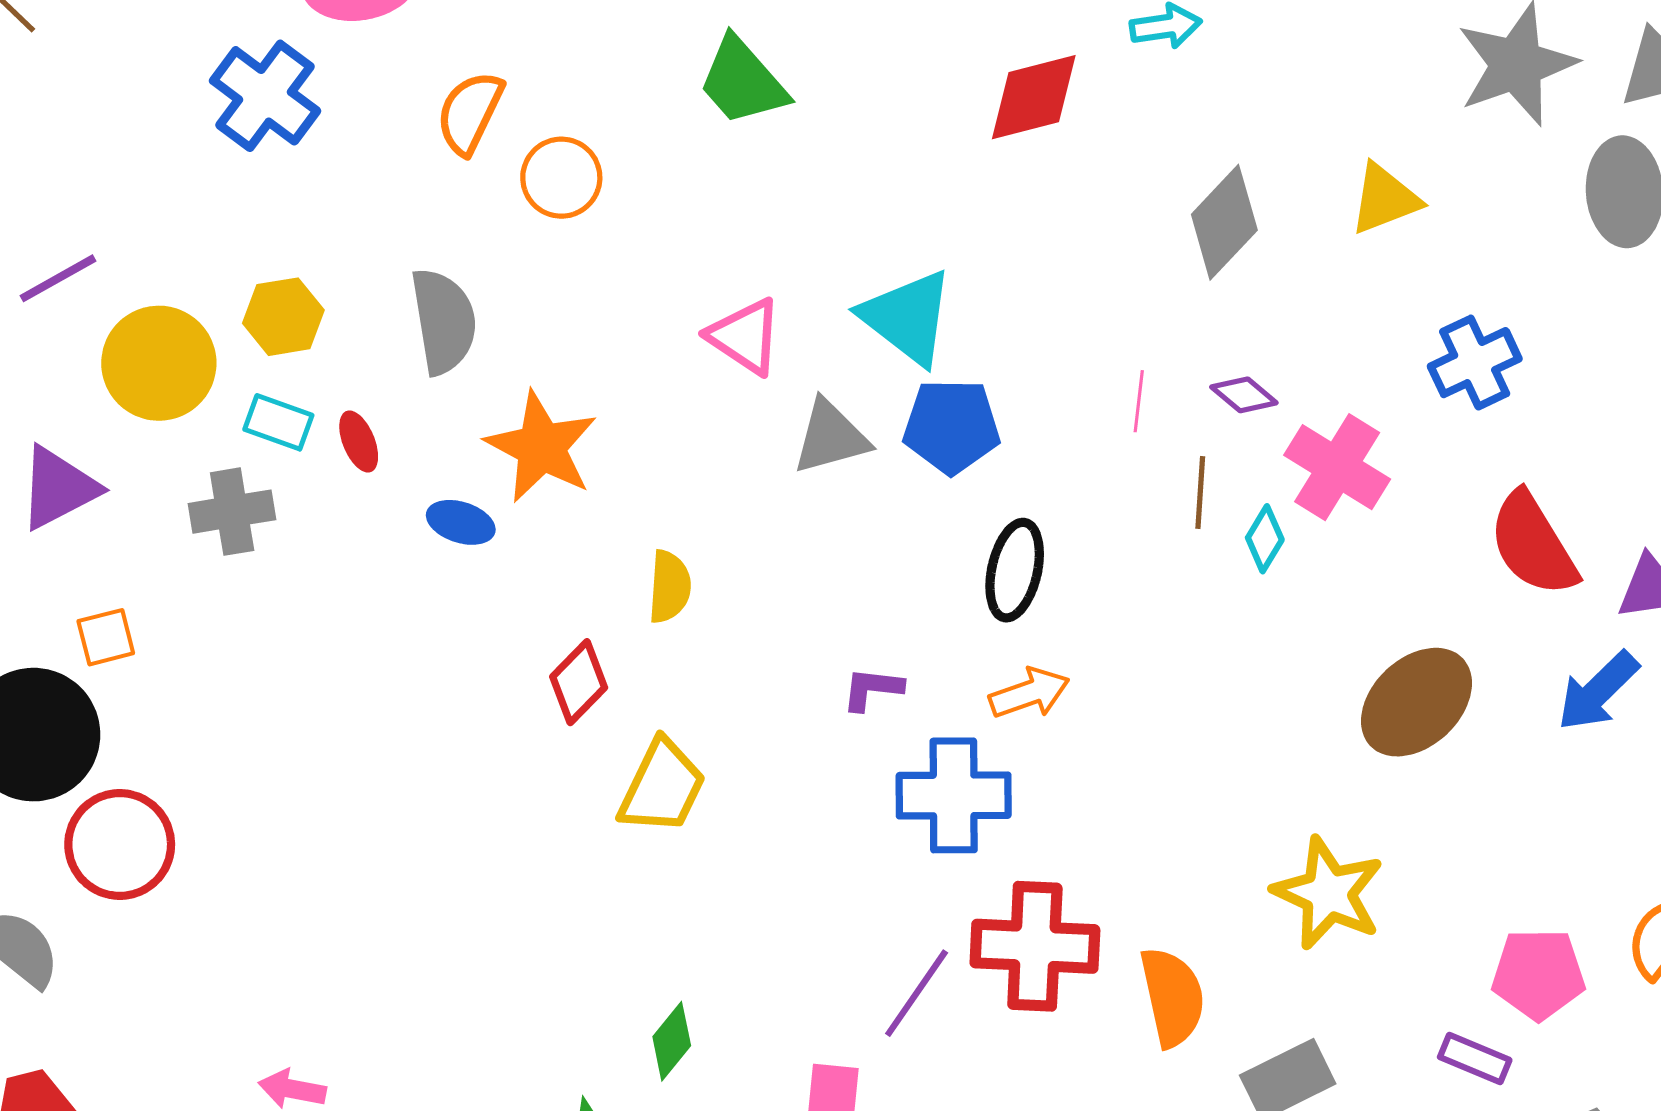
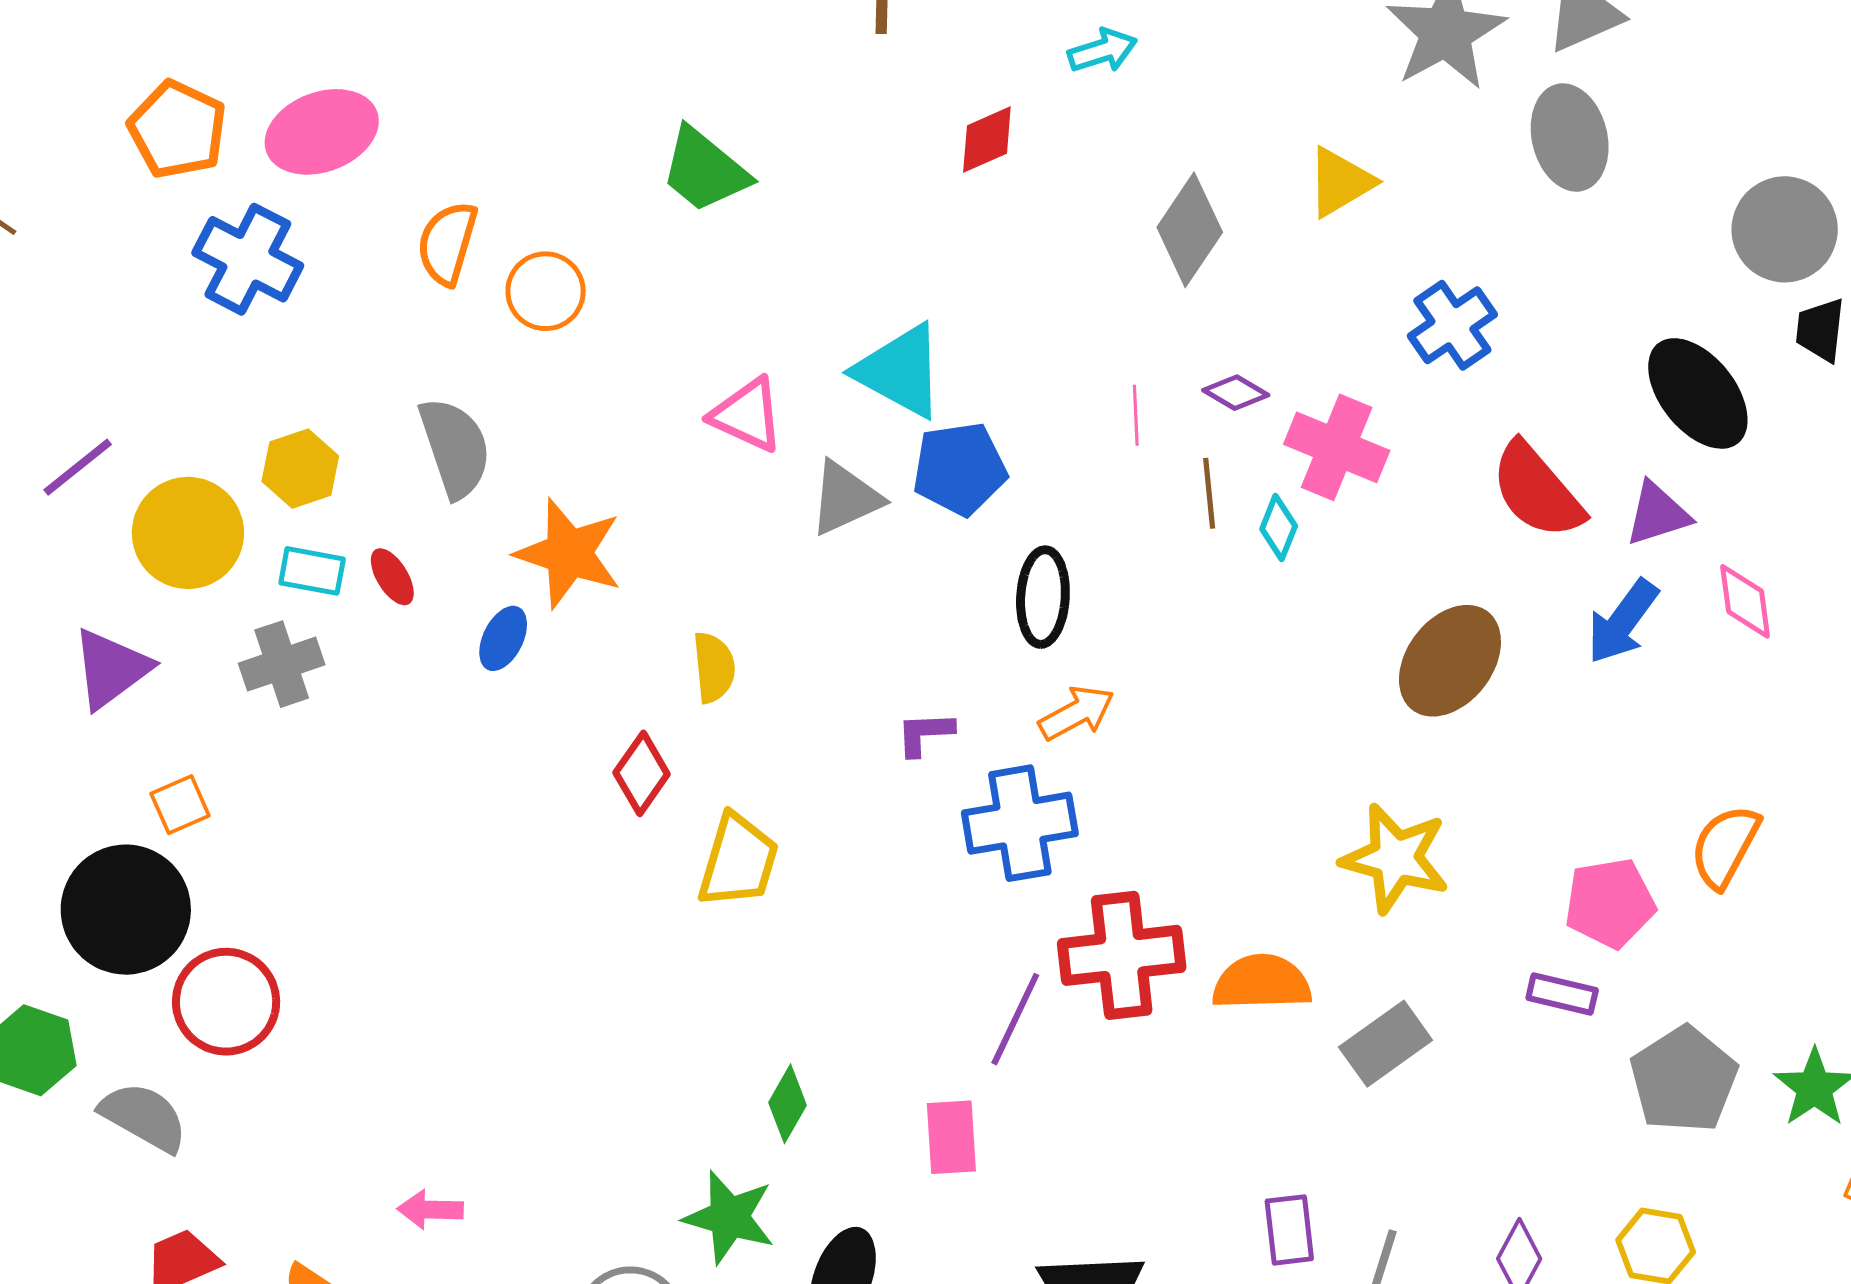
red diamond: (1034, 97) -> (987, 139), size x0.7
blue ellipse: (461, 522) -> (503, 638), turned -72
orange semicircle: (1172, 997) -> (1262, 982), turned -70

